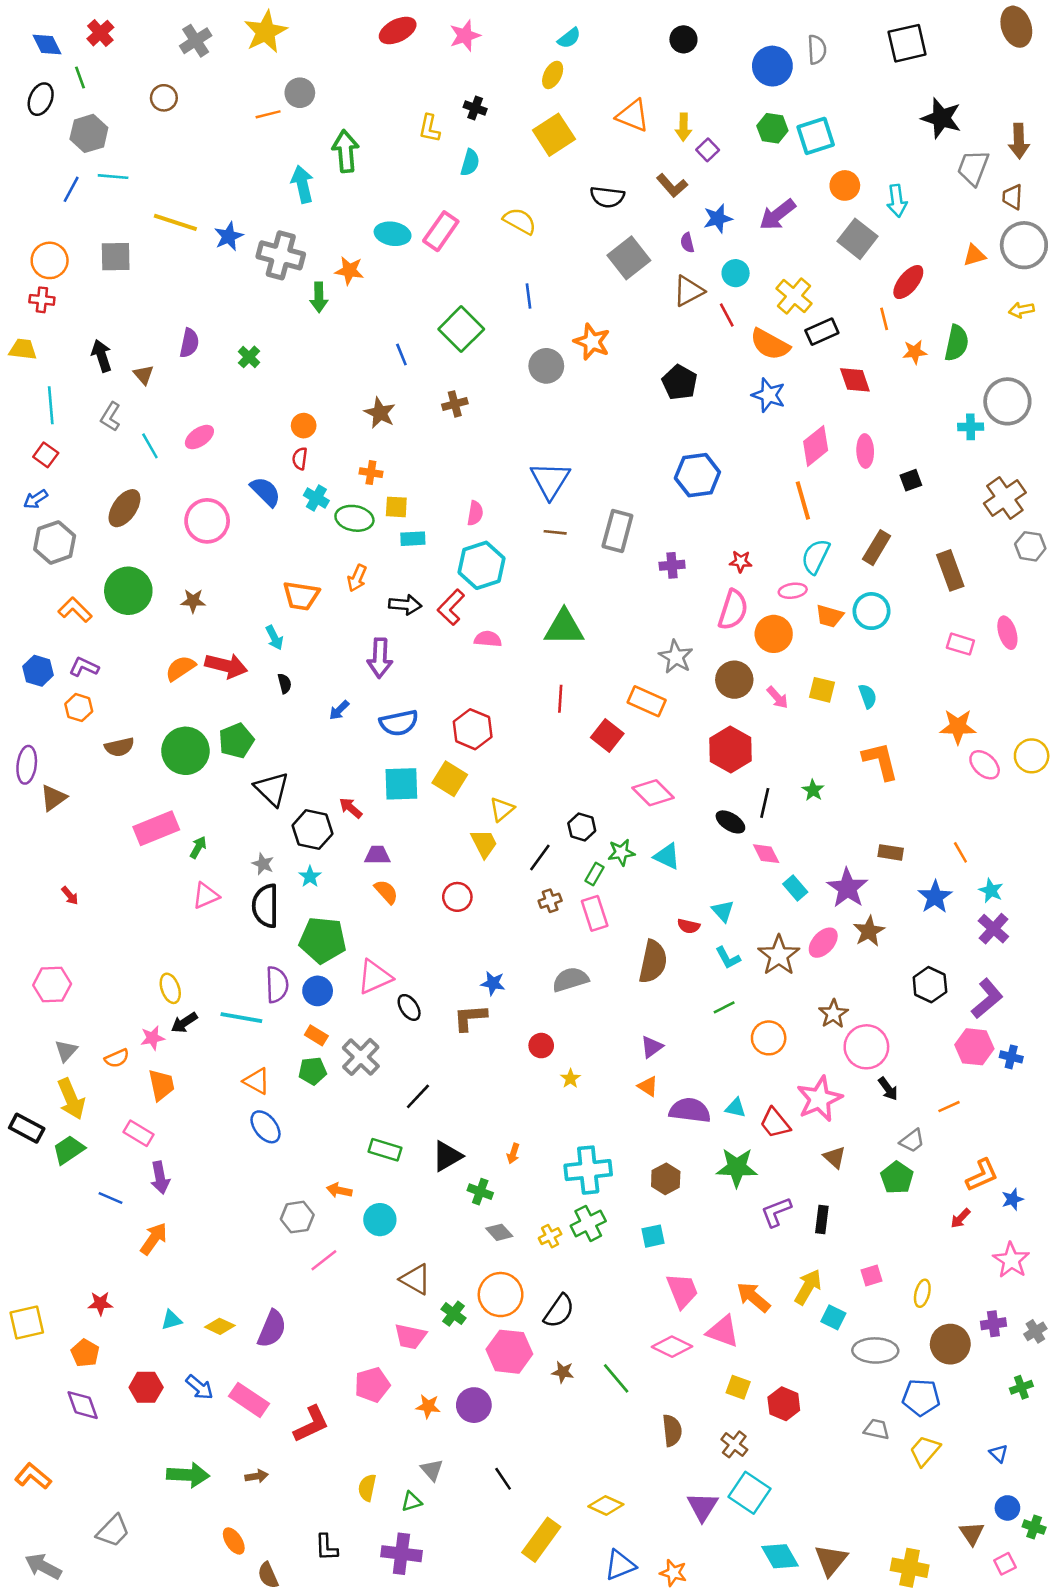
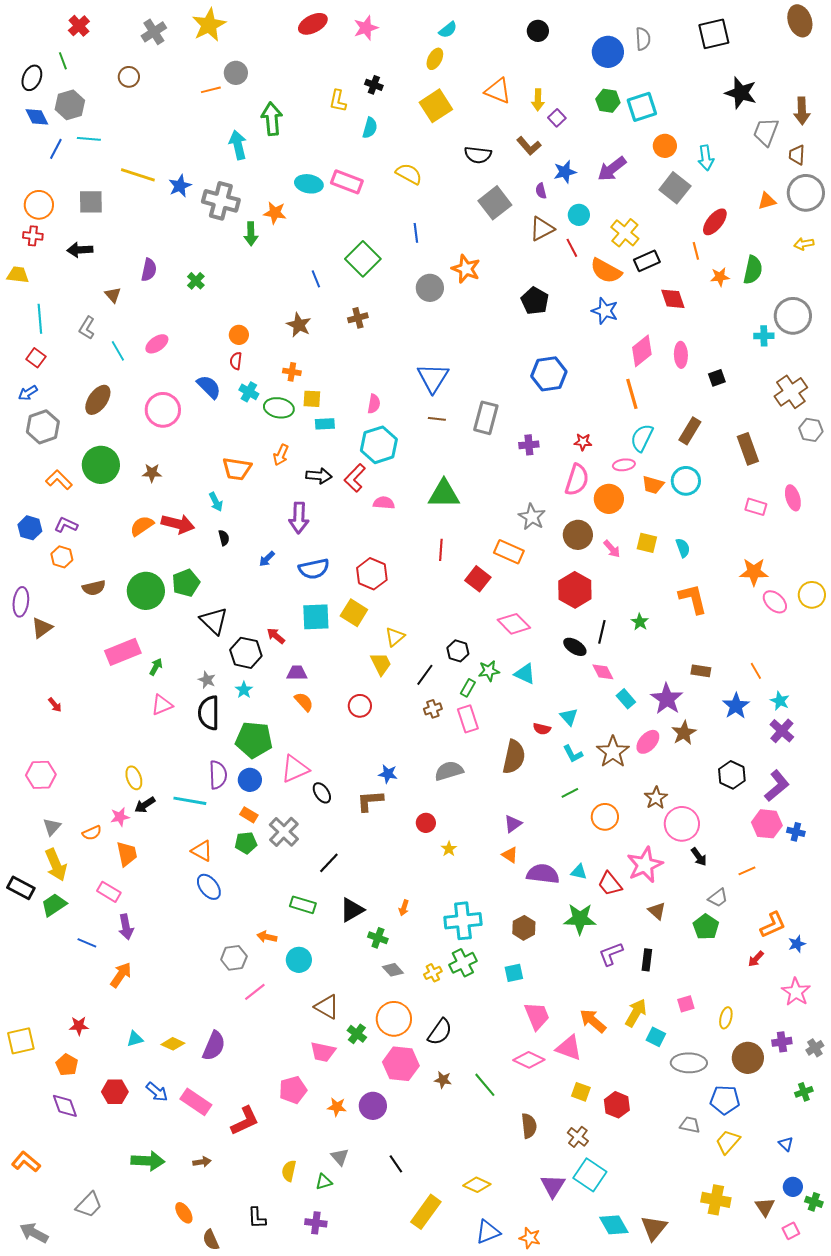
blue diamond: (47, 44) -> (37, 117), moved
pink rectangle: (441, 231) -> (347, 182), turned 76
black arrow: (102, 356) -> (80, 250), moved, turned -75
purple cross: (401, 1554) -> (316, 1223), size x0.7
yellow cross: (910, 1568) -> (716, 1200), moved

